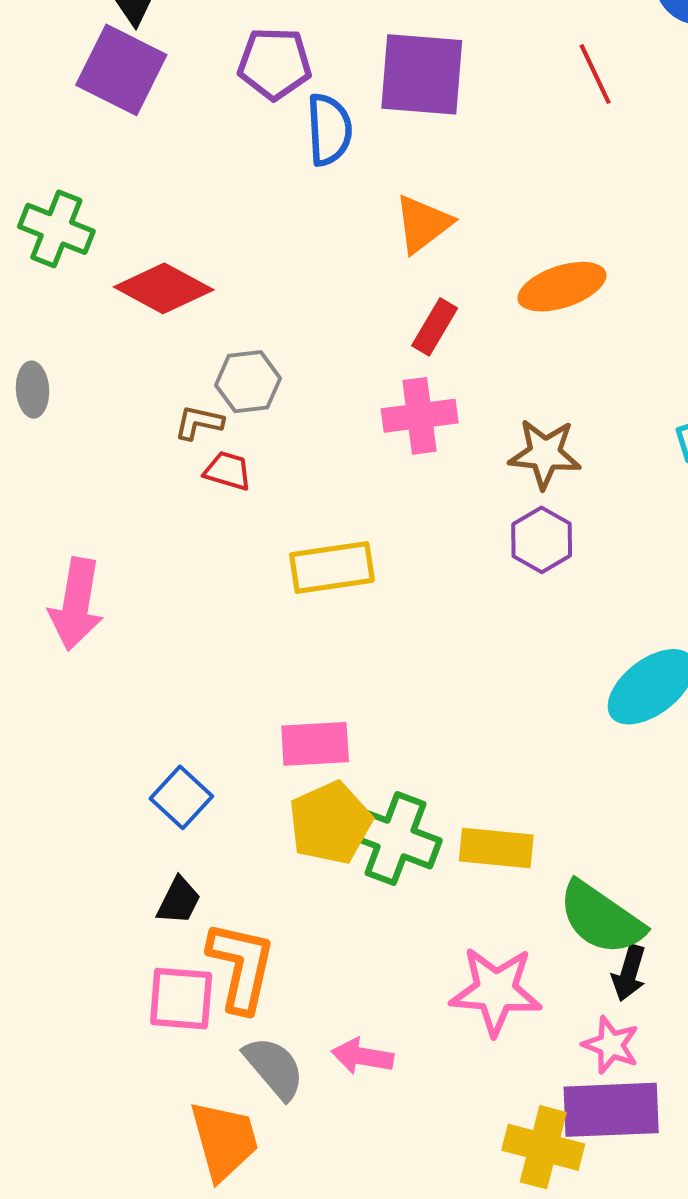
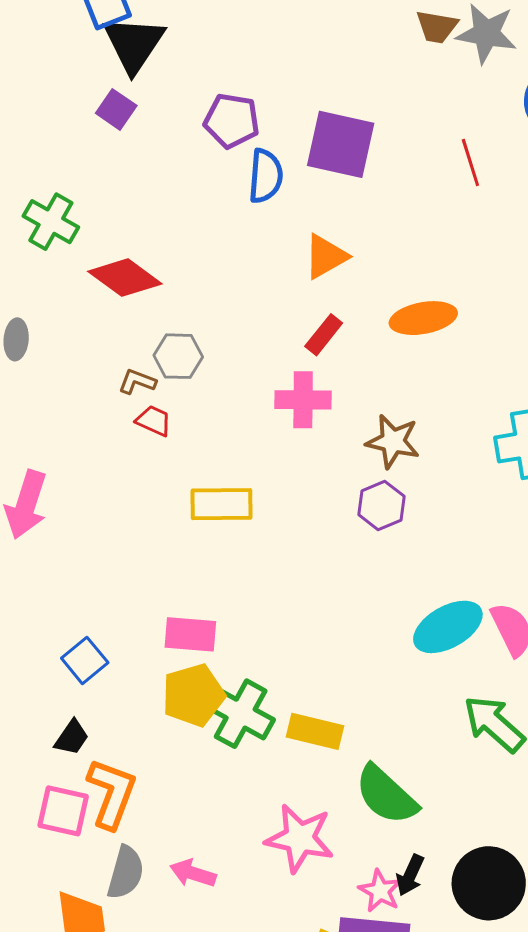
purple square: (121, 70) -> (116, 109), size x0.6
black arrow: (629, 973) -> (410, 875), moved
gray semicircle: (274, 1068) -> (126, 873), turned 48

